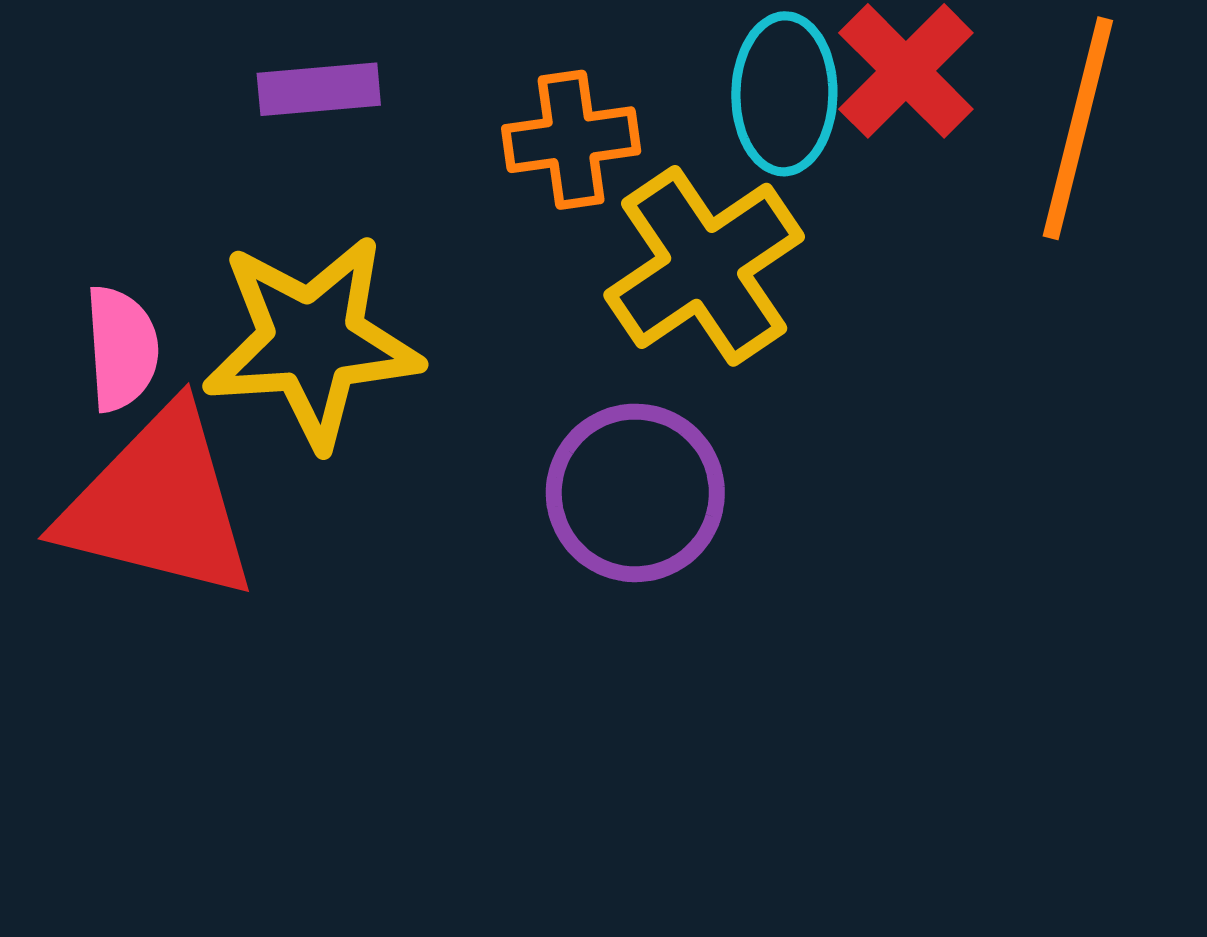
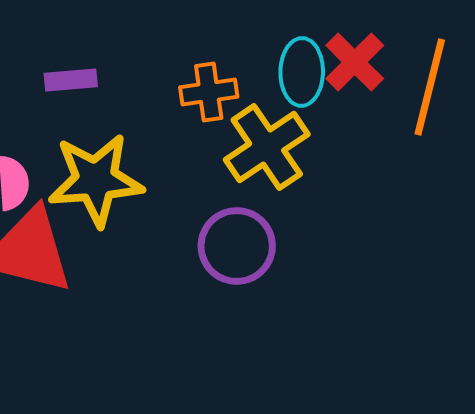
purple rectangle: (319, 89) -> (71, 80), moved

